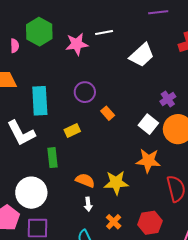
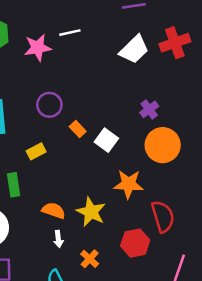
white trapezoid: (142, 55) -> (134, 49), moved
white square: (148, 124) -> (106, 140), moved
yellow star: (116, 183) -> (91, 212), turned 30
red hexagon: (150, 223) -> (135, 243), moved

